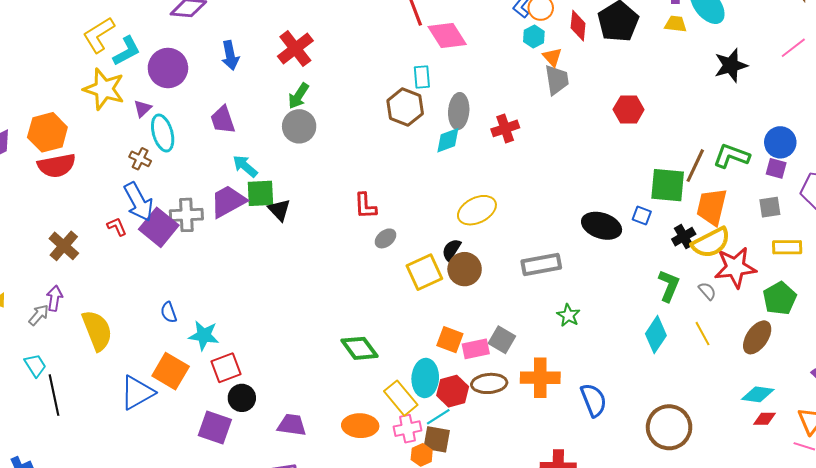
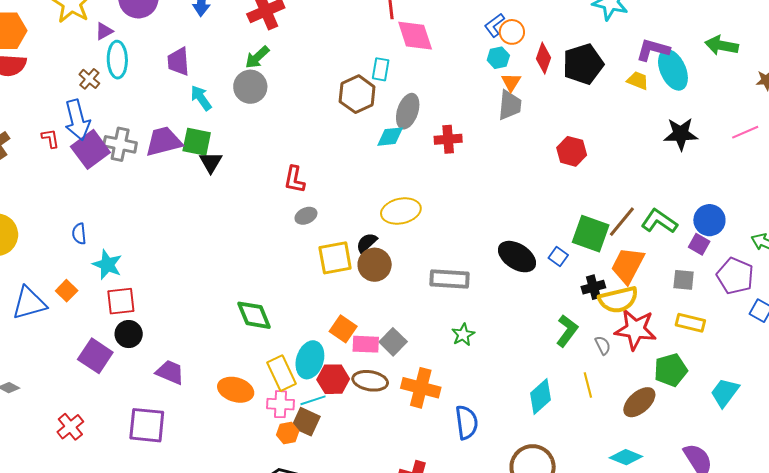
cyan arrow: (245, 166) -> (201, 98), moved
cyan diamond: (656, 335) -> (540, 396), moved
orange square: (171, 371) -> (67, 291), size x0.6

